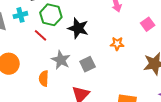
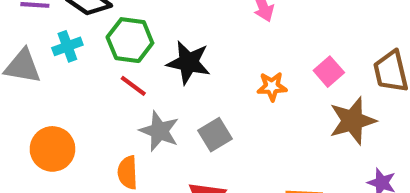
pink square: (148, 24) -> (329, 72), moved
red line: (41, 35) -> (133, 86), moved

